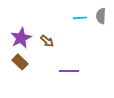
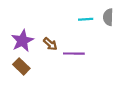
purple line: (69, 71) -> (74, 54), moved

